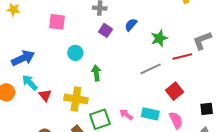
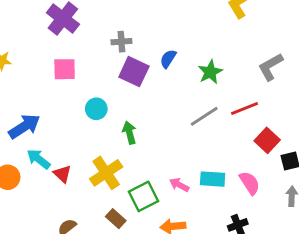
purple square: (106, 30) -> (134, 72), size x1.5
red line: (182, 56) -> (245, 109), moved
red square: (174, 91) -> (267, 140), moved
yellow cross: (76, 99) -> (106, 173), turned -35

